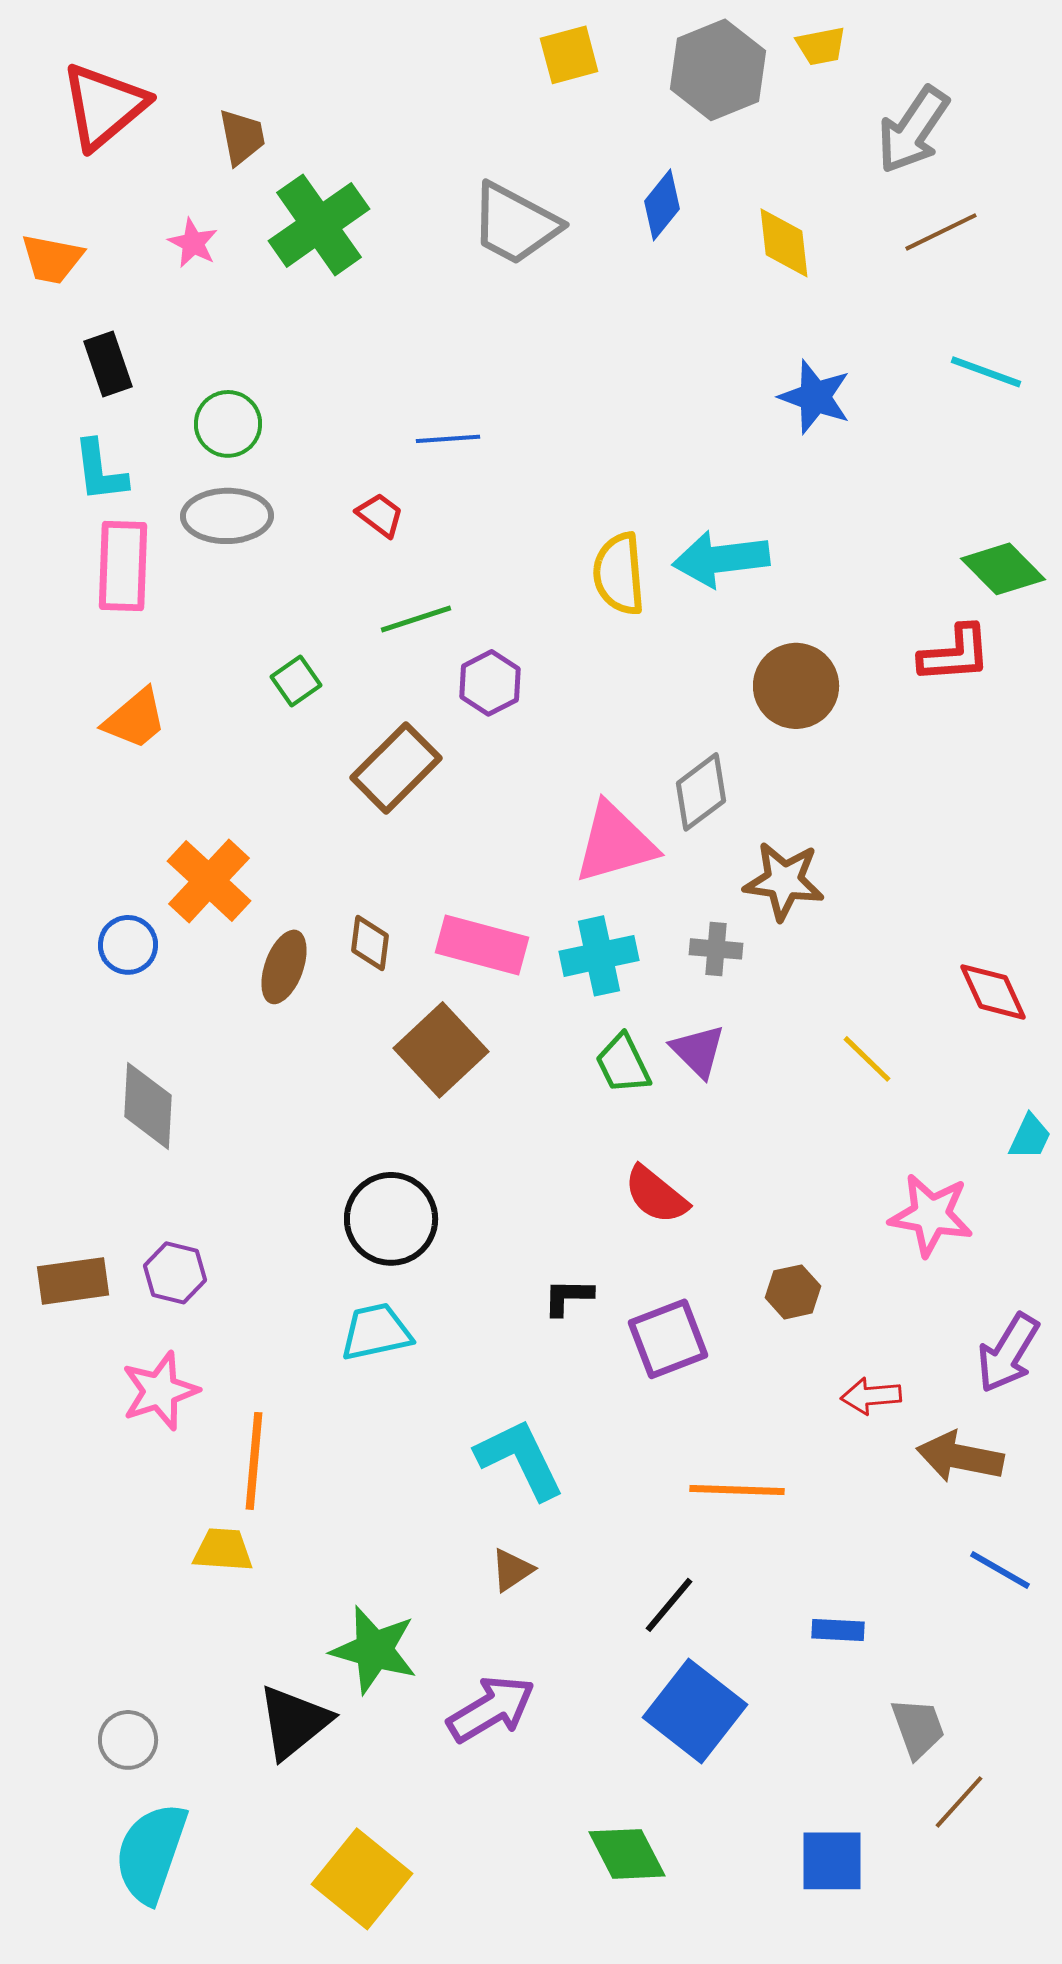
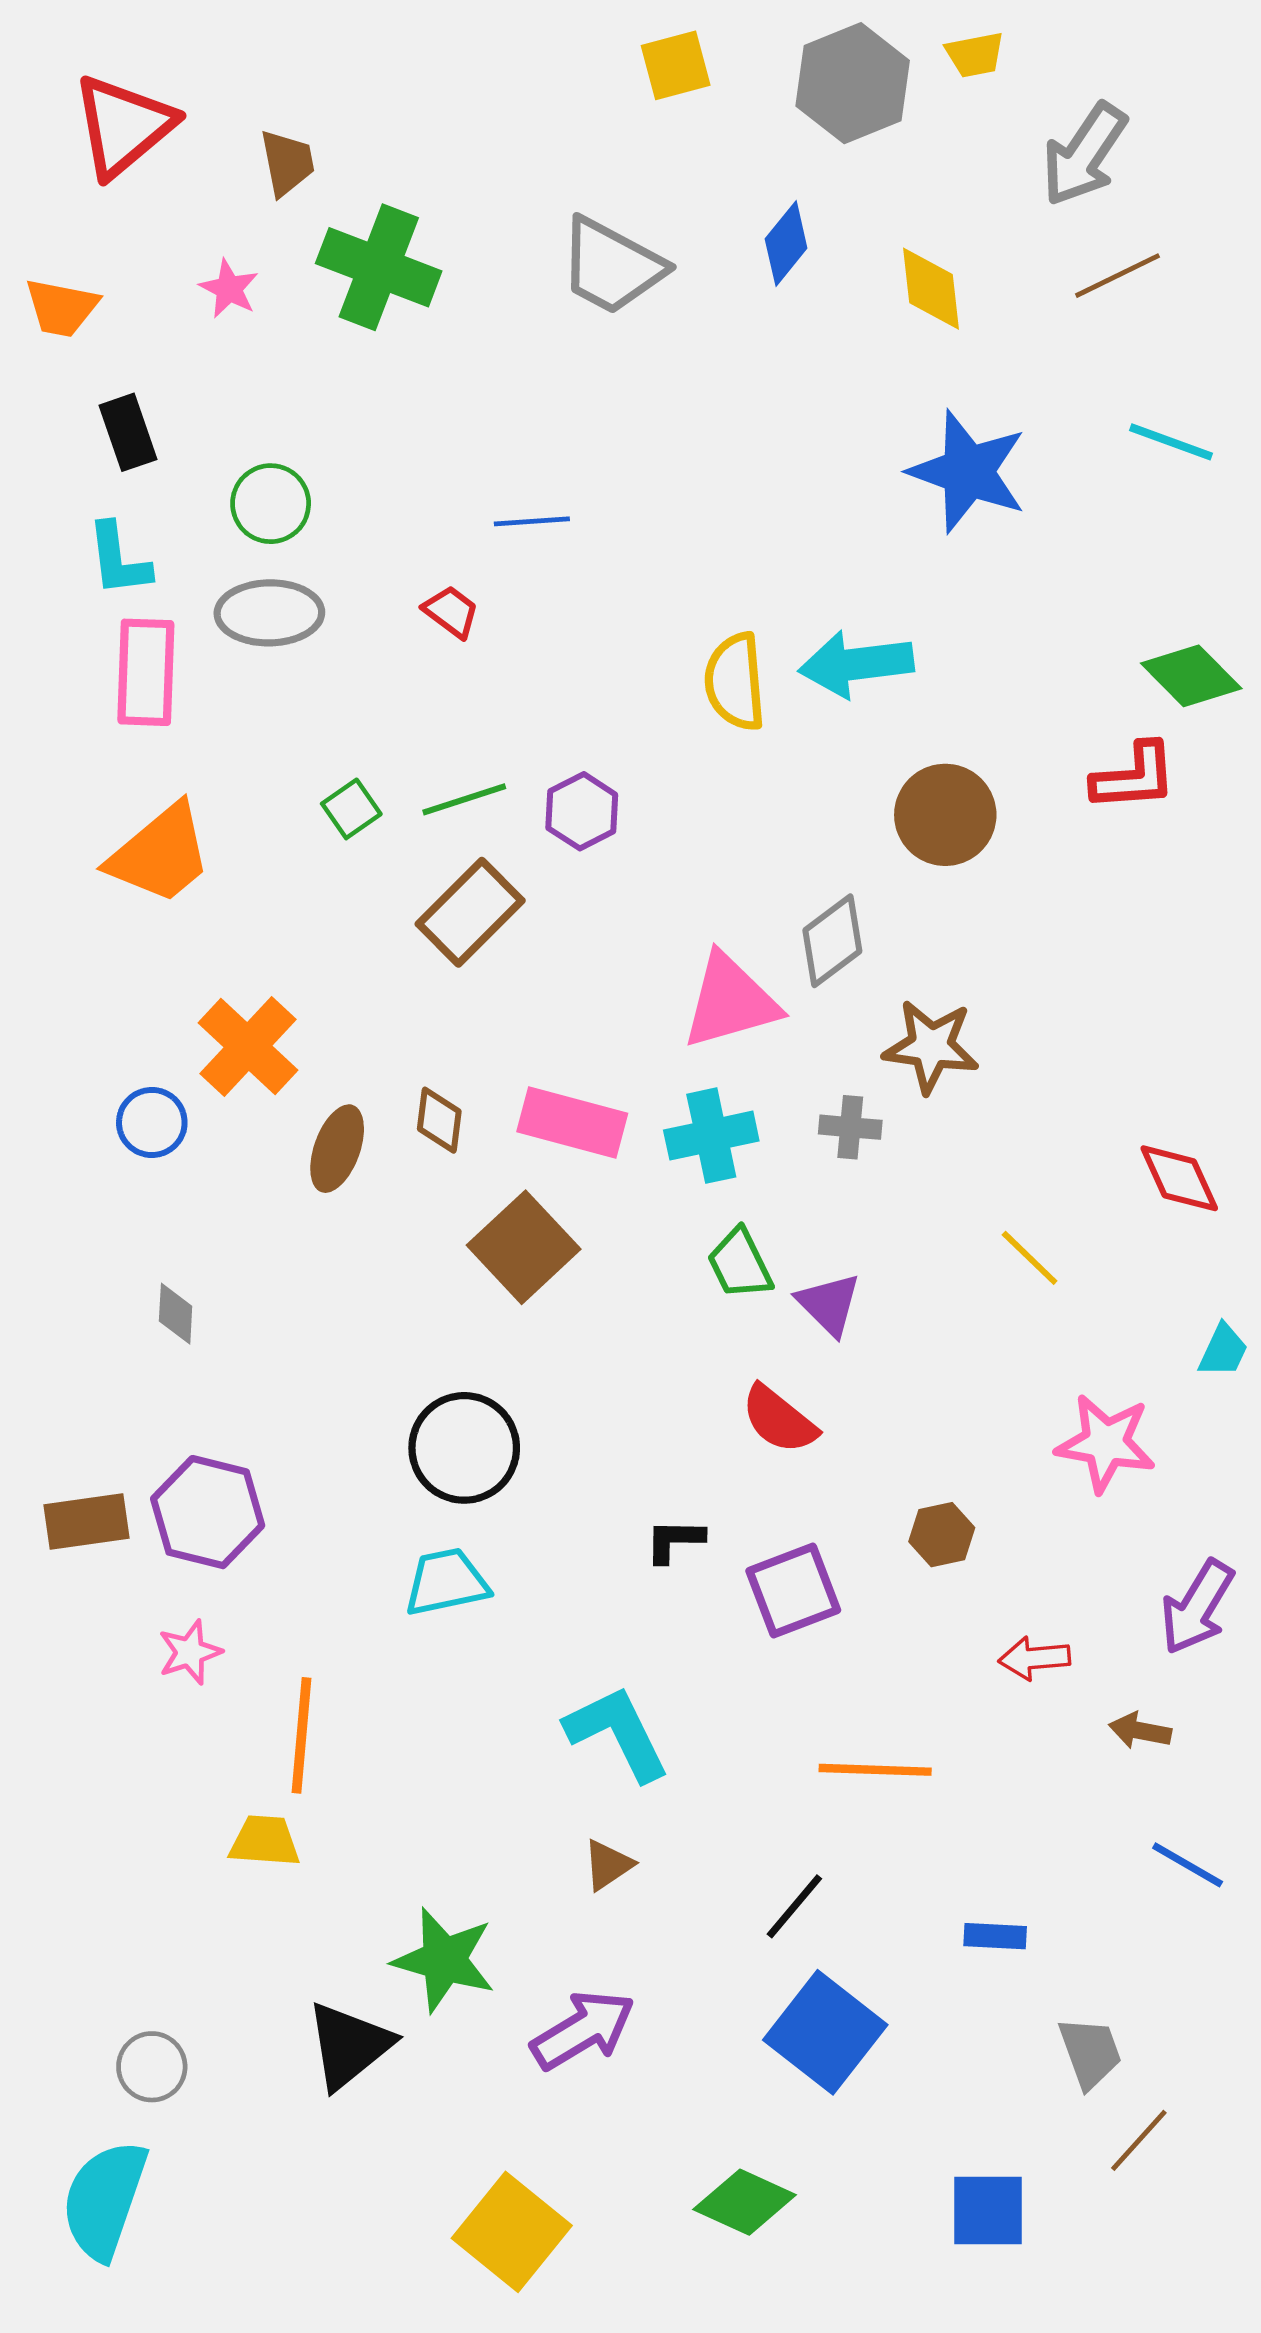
green cross: (319, 225) -> (379, 267), turned -34
blue star: (815, 397) -> (968, 472), size x1.4
green line: (416, 619) -> (464, 799), moved
orange trapezoid: (135, 719) -> (160, 854), size x1.4
purple triangle: (698, 1051) -> (829, 1304), moved
gray diamond: (148, 1106) -> (176, 1314), size x0.6
purple hexagon: (175, 1273) -> (208, 1512), size x1.5
pink star: (160, 1391) -> (190, 1652), size x0.7
brown arrow: (960, 1457) -> (1140, 1731), size x0.6
cyan semicircle: (151, 1853) -> (104, 2200), moved
green diamond: (627, 1854) -> (745, 2202), turned -38
yellow square: (362, 1879) -> (512, 2232), moved

